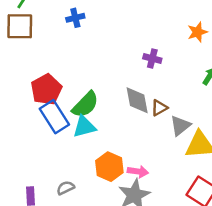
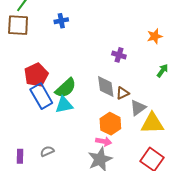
orange hexagon: (109, 167) -> (110, 124), moved

